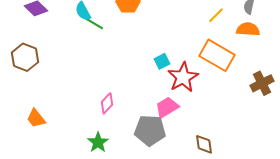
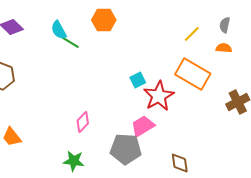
orange semicircle: (248, 29) -> (224, 48), size x0.7
green star: (98, 142) -> (74, 161), turned -30

